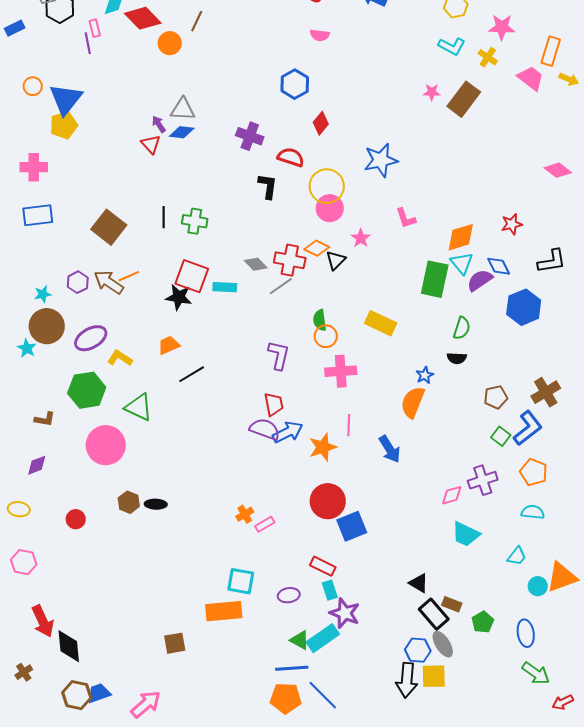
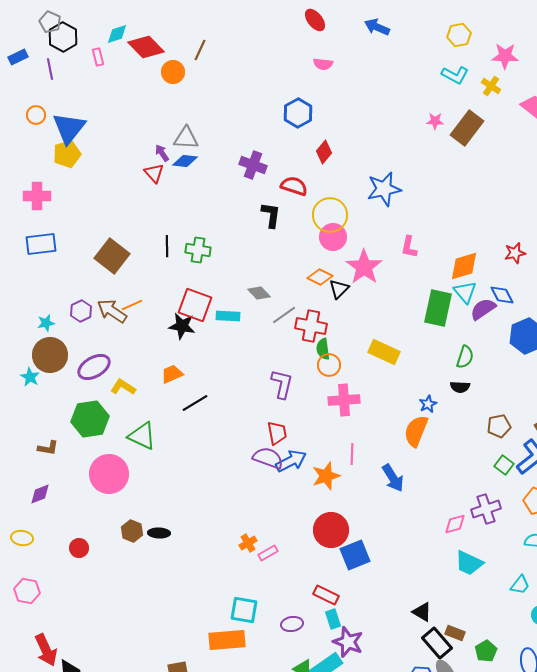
purple line: (88, 43) -> (50, 69), moved
pink L-shape: (406, 218) -> (409, 247), turned 30
pink star: (361, 238) -> (364, 267), size x1.8
red cross: (290, 260) -> (311, 326), moved

